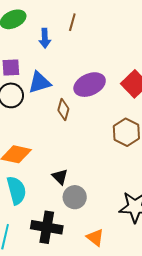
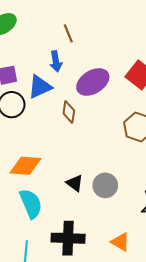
brown line: (72, 22) -> (68, 33), moved, turned -30
blue arrow: (45, 38) -> (56, 61), moved
gray circle: (75, 197) -> (105, 185), moved

